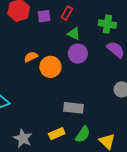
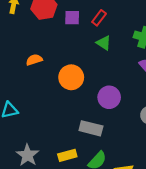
purple circle: (78, 54) -> (109, 97), moved
orange semicircle: (31, 57) -> (34, 60), moved

